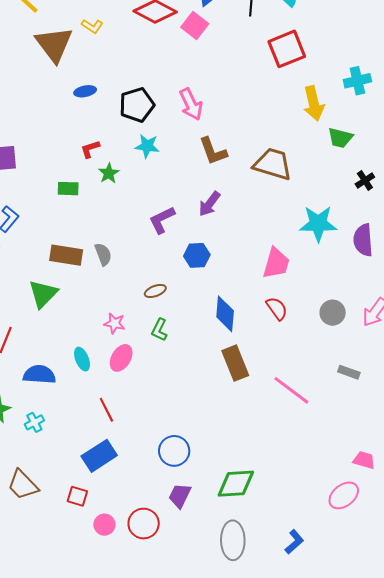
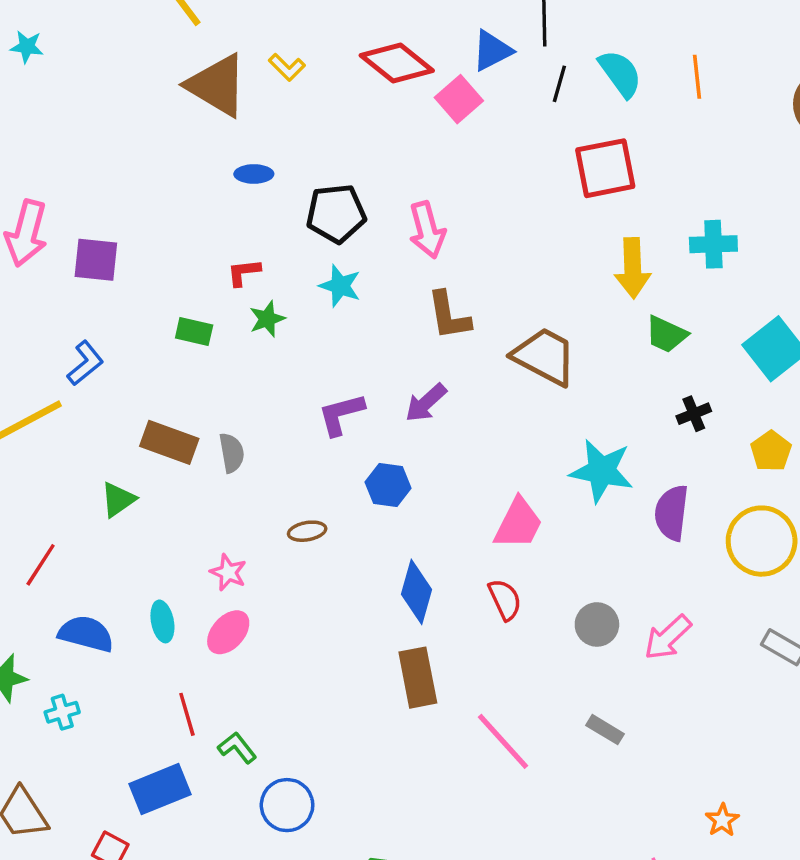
brown triangle: (54, 44) -> (217, 85), turned -33
green triangle: (43, 294) -> (118, 500), size x0.7
green L-shape: (159, 330) -> (237, 748), moved, turned 105

